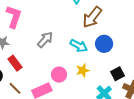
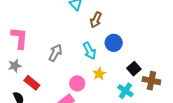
brown arrow: (92, 17) -> (96, 20), size x0.7
cyan arrow: (79, 46) -> (89, 51), turned 48

